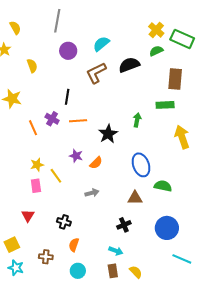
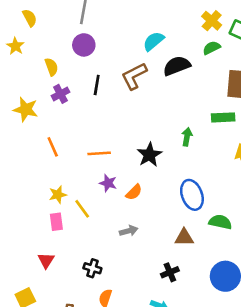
cyan semicircle: (101, 44) -> (154, 41), moved
purple circle: (68, 51) -> (84, 45), moved
black line: (67, 97) -> (97, 85), moved
purple cross: (52, 119) -> (61, 94), moved, turned 32
orange line: (78, 121) -> (99, 153), moved

